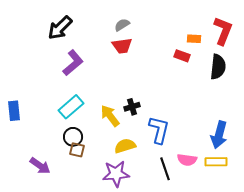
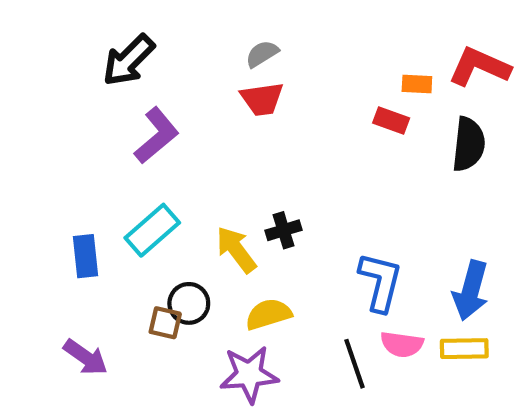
red L-shape: (223, 31) -> (479, 67), turned -88
blue rectangle: (14, 111) -> (86, 256), moved
blue L-shape: (159, 130) -> (380, 282), moved
black circle: (73, 137) -> (189, 303), moved

